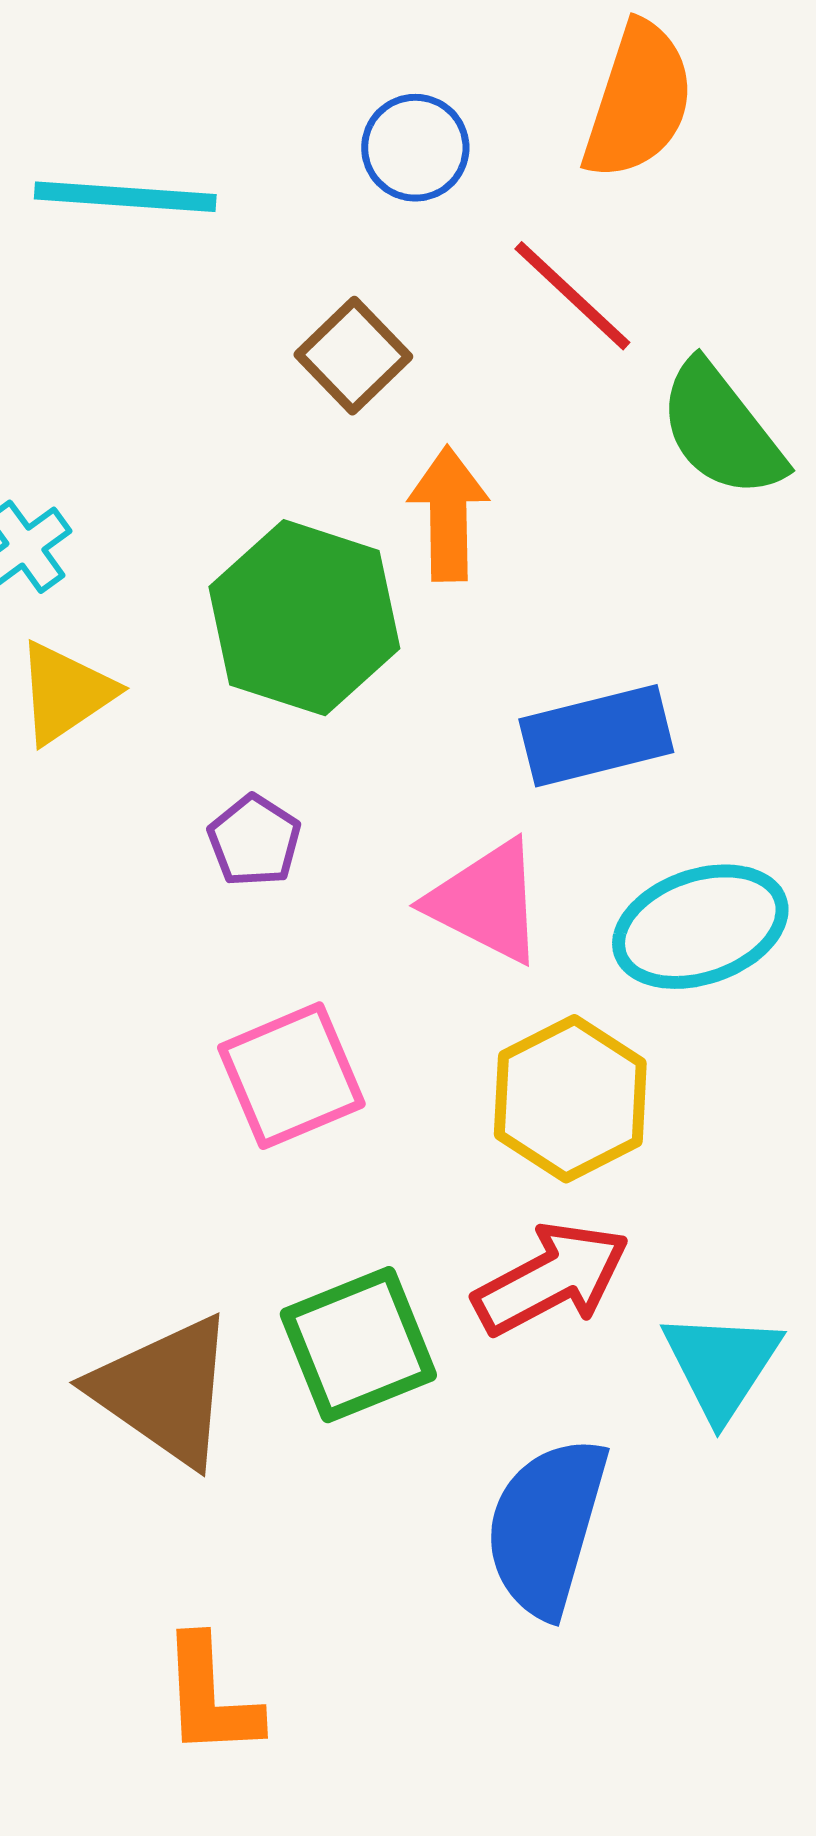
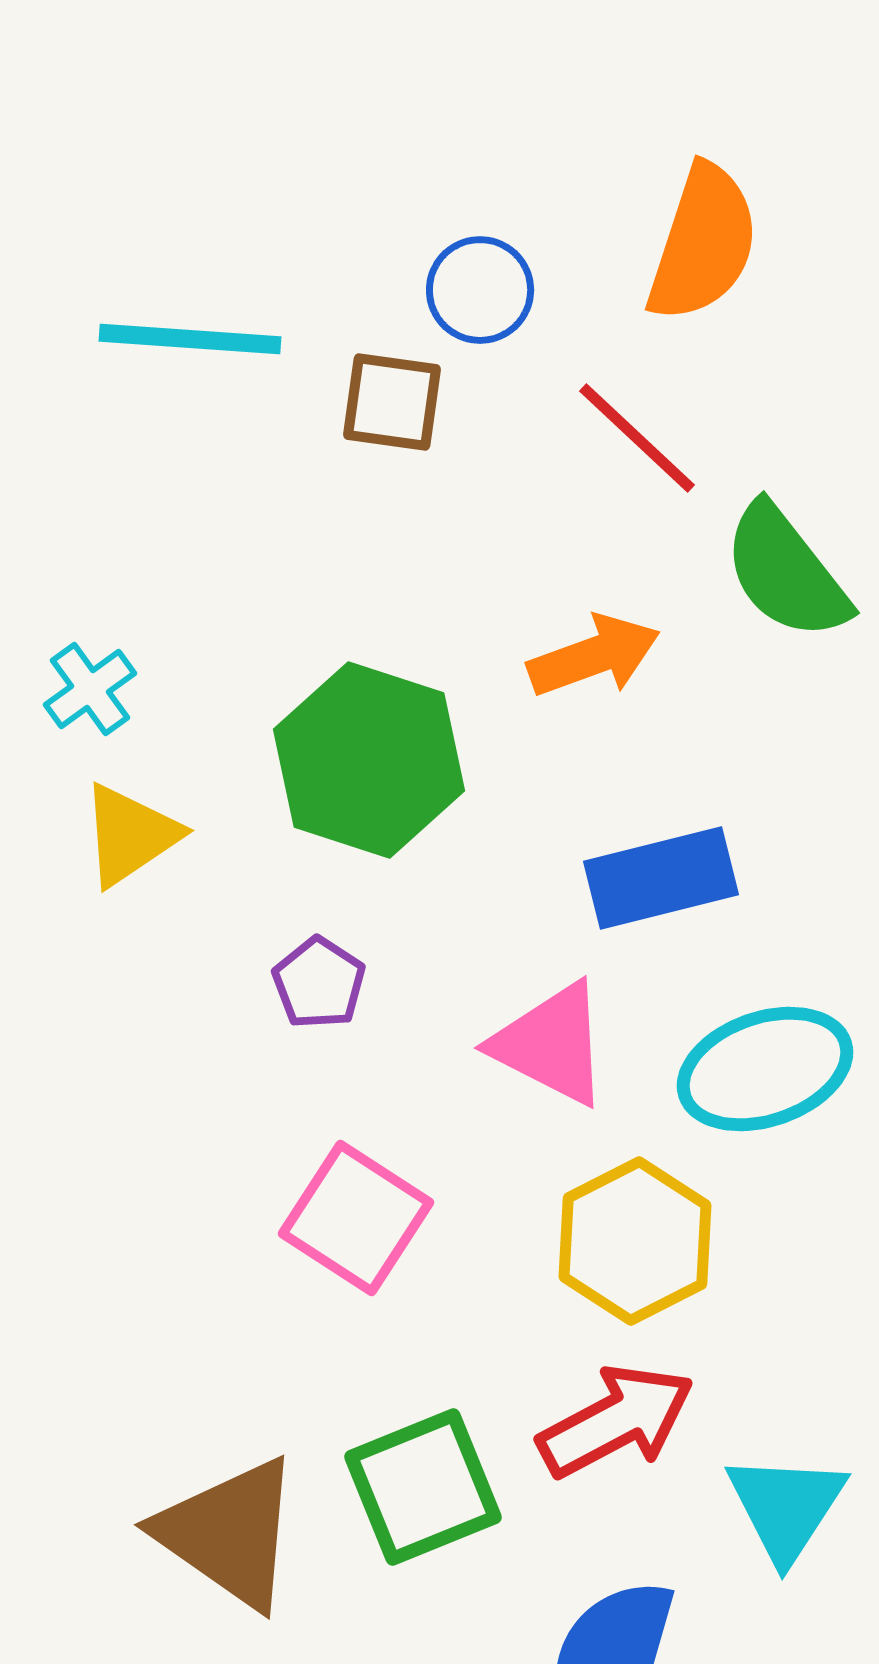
brown square: (353, 356) -> (392, 402), moved, turned -38
orange arrow: (448, 514) -> (594, 656), moved, turned 71
pink square: (291, 1076) -> (356, 1218), turned -34

